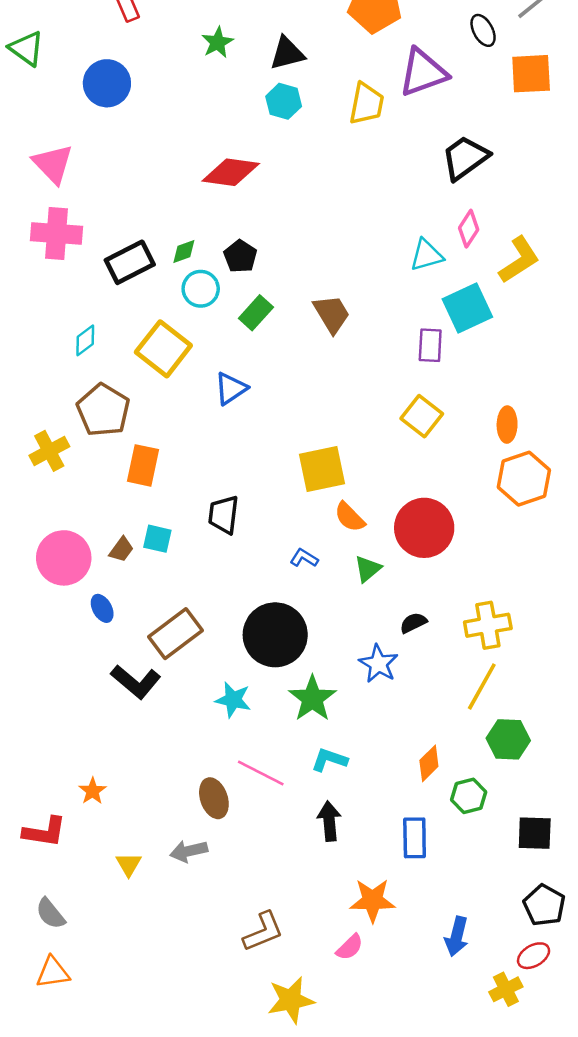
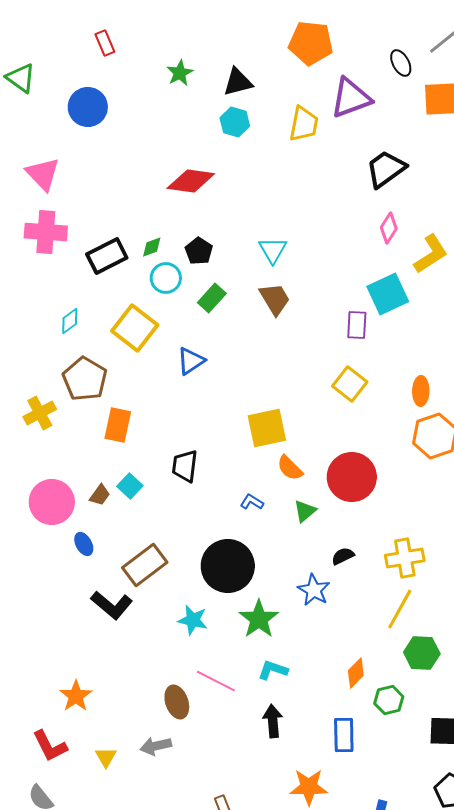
cyan triangle: (427, 255) -> (273, 250), moved, turned -44
cyan square: (157, 539) -> (130, 486), turned 30
orange star: (93, 791) -> (76, 696), size x1.4
red L-shape: (44, 832) -> (50, 746), moved, turned 54

